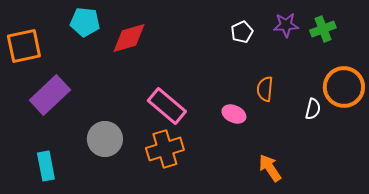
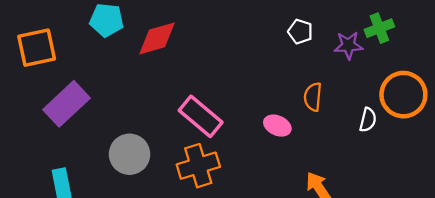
purple star: (286, 25) -> (348, 45), moved
white pentagon: (242, 32) -> (300, 32), moved, turned -30

